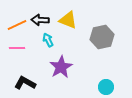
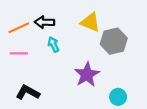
yellow triangle: (68, 20) -> (90, 22), moved
purple star: (61, 67) -> (87, 75), moved

